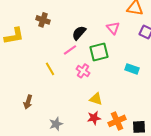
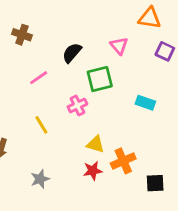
pink line: (70, 50) -> (39, 78), moved
yellow line: (50, 69) -> (41, 125), moved
pink cross: (83, 71) -> (77, 105), turned 32
orange cross: (117, 121) -> (123, 161), moved

